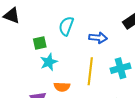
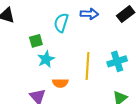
blue arrow: (98, 38) -> (89, 14), moved

